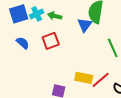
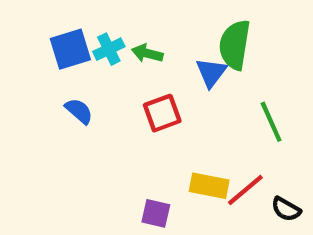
red square: (51, 41) -> (162, 113), moved

